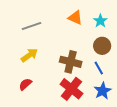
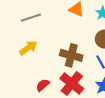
red semicircle: (25, 84) -> (43, 85), moved

